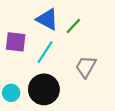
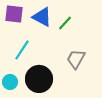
purple square: (16, 42) -> (14, 14), moved
cyan line: (45, 52) -> (22, 50), moved

